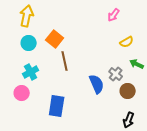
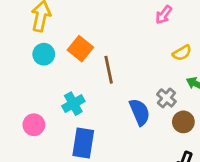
brown line: (65, 61) -> (109, 70), moved
cyan cross: (31, 72) -> (73, 104), moved

